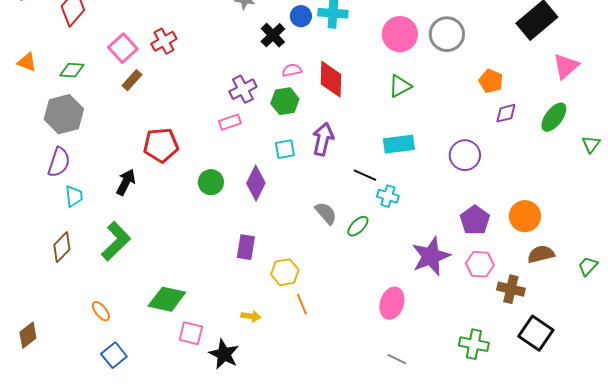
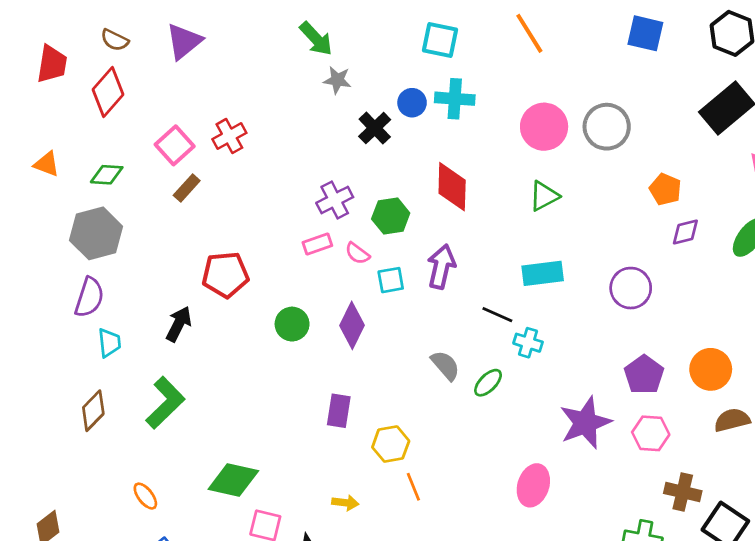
pink semicircle: (292, 70) -> (357, 253), moved, turned -132
brown cross: (511, 289) -> (683, 492), moved

